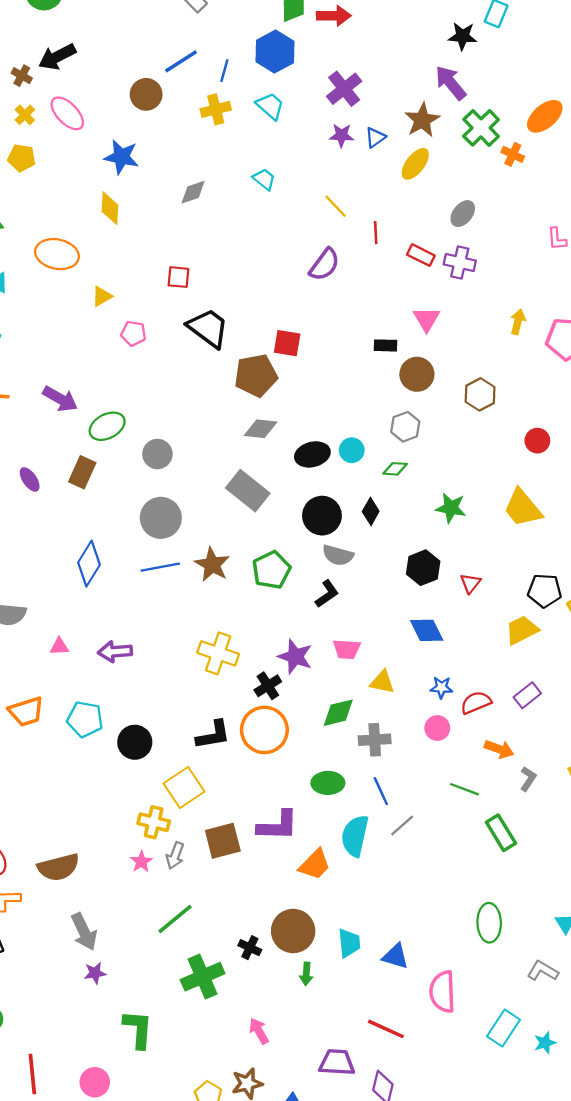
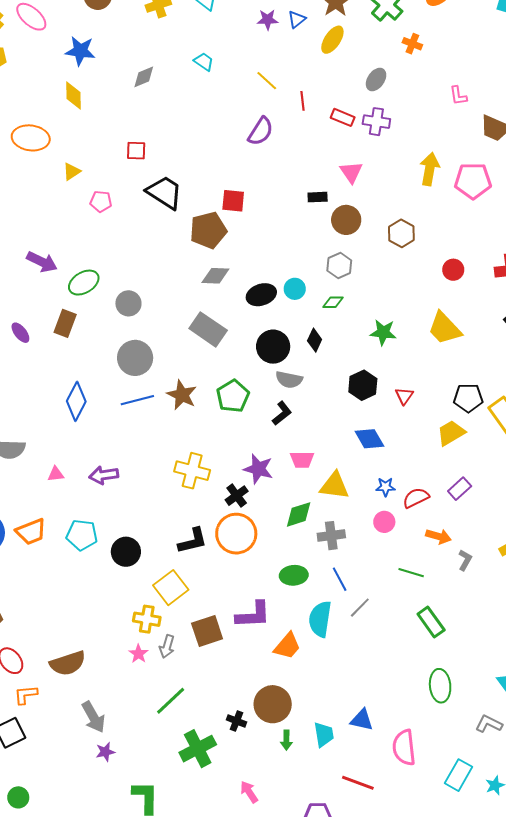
orange cross: (513, 154) -> (412, 44), moved
yellow arrow: (518, 322) -> (430, 169), size x1.5
yellow triangle: (382, 682) -> (334, 486), size x1.4
green rectangle: (501, 833) -> (431, 622), moved
cyan trapezoid: (349, 943) -> (324, 734), moved

